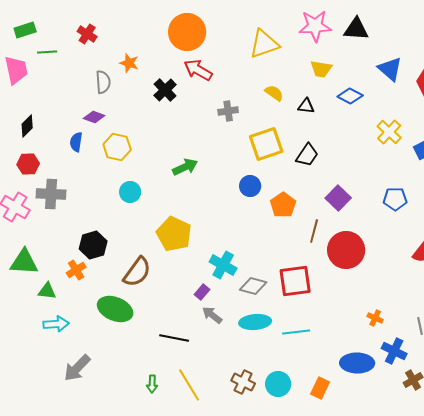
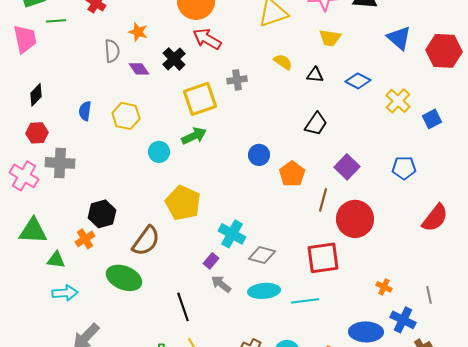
blue diamond: (350, 96) -> (358, 81), moved
purple diamond: (94, 117) -> (139, 69), moved, turned 35
yellow square: (266, 144) -> (200, 99), moved
cyan circle: (130, 192) -> (159, 152), moved
red square: (295, 281) -> (323, 258), moved
black line: (174, 338) -> (183, 307), turned 60

